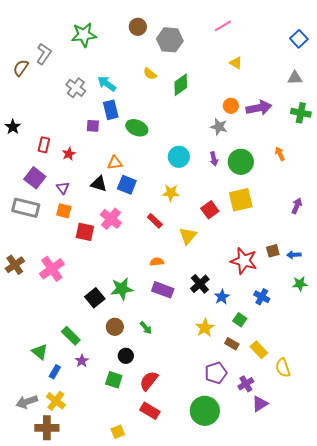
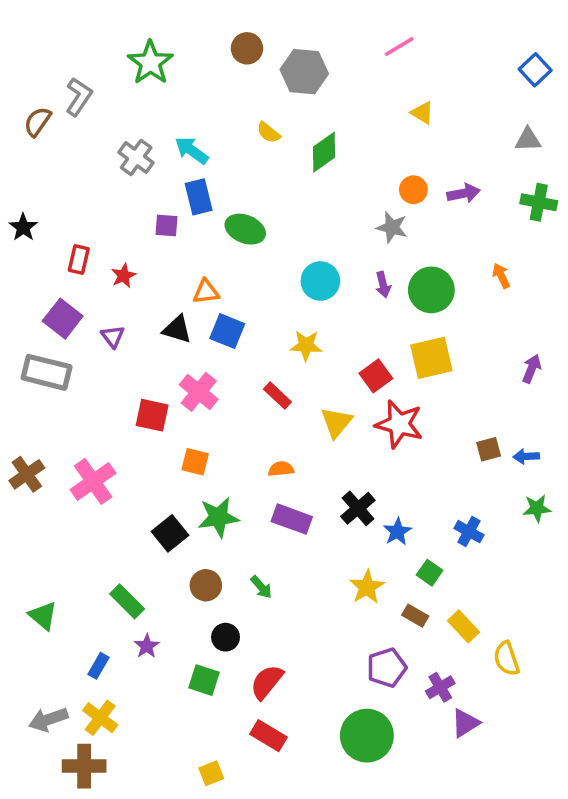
green star: (84, 35) -> (150, 63), turned -30
purple arrow: (259, 108) -> (464, 193), size x0.7
orange square: (64, 211) -> (195, 462), moved
red star: (244, 261) -> (399, 424), moved
green triangle: (40, 352) -> (43, 616), moved

